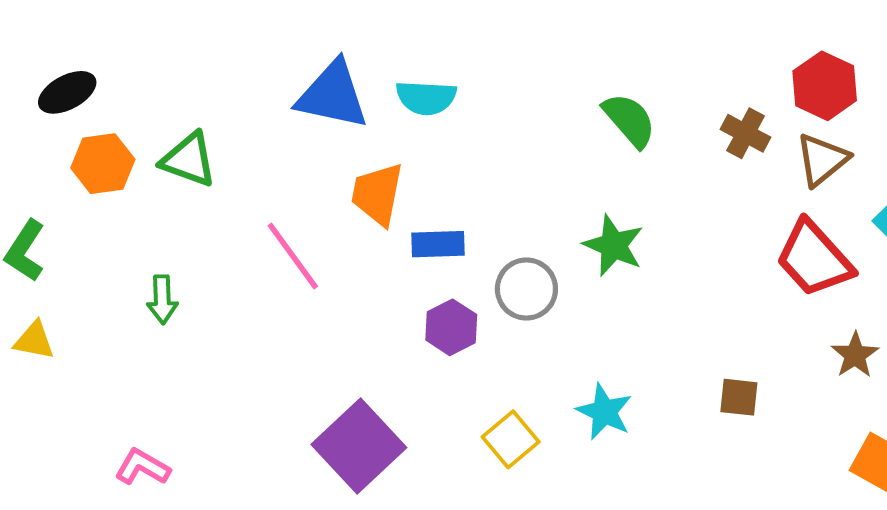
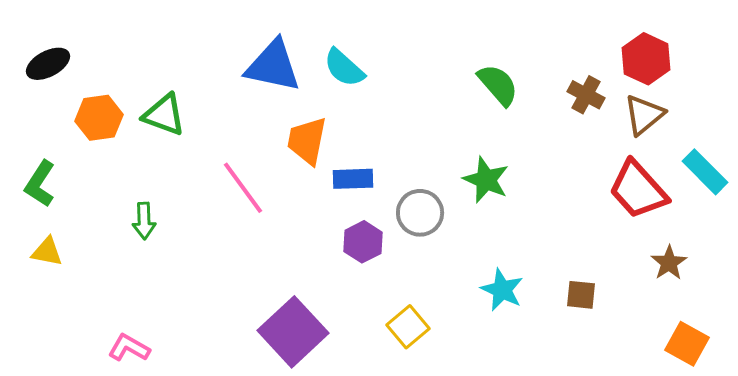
black ellipse: (67, 92) -> (48, 64), moved
cyan semicircle: (426, 98) -> (344, 68), turned 39
cyan star: (604, 412) -> (502, 290), moved

